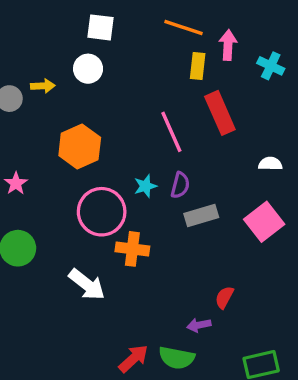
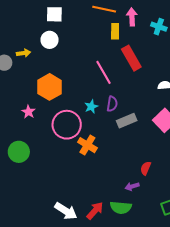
pink star: (16, 183) -> (28, 112), moved
orange cross: (132, 249) -> (87, 145), turned 30
white arrow: (87, 284) -> (66, 211), moved

